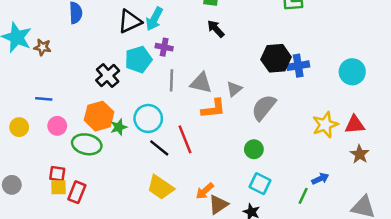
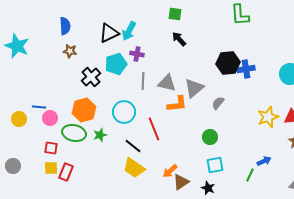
brown star: (42, 47) -> (70, 51), moved
gray triangle: (234, 89) -> (194, 88), size x1.5
blue line: (44, 99) -> (39, 107), moved
gray semicircle: (264, 107) -> (218, 103), size x0.6
green star: (119, 127) -> (100, 135), moved
black line: (159, 148) -> (133, 146), moved
red square: (57, 174) -> (51, 148), moved
cyan square: (260, 184) -> (215, 165), turned -36

